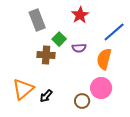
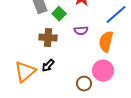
green square: (59, 39) -> (59, 14), moved
black arrow: (46, 96) -> (48, 66), moved

